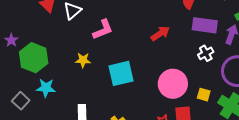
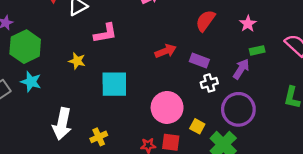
purple rectangle: (205, 25) -> (199, 61), moved, size x0.7

